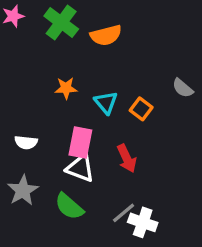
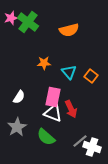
green cross: (61, 23) -> (28, 22), moved
white semicircle: (26, 142) -> (19, 97), turned -64
red arrow: (127, 158) -> (71, 109), moved

